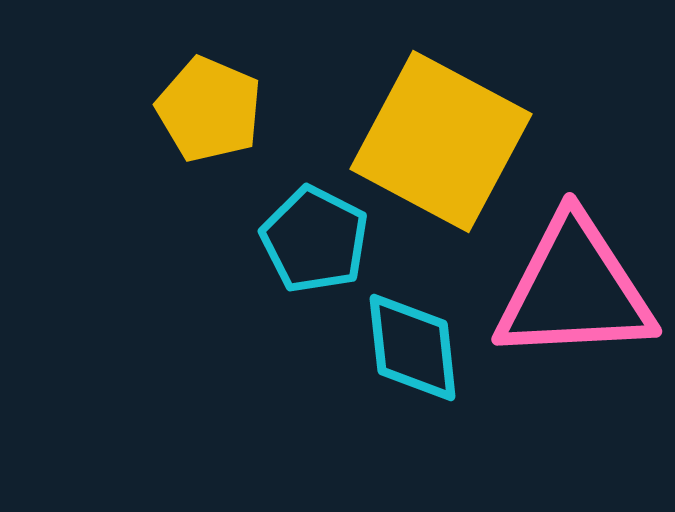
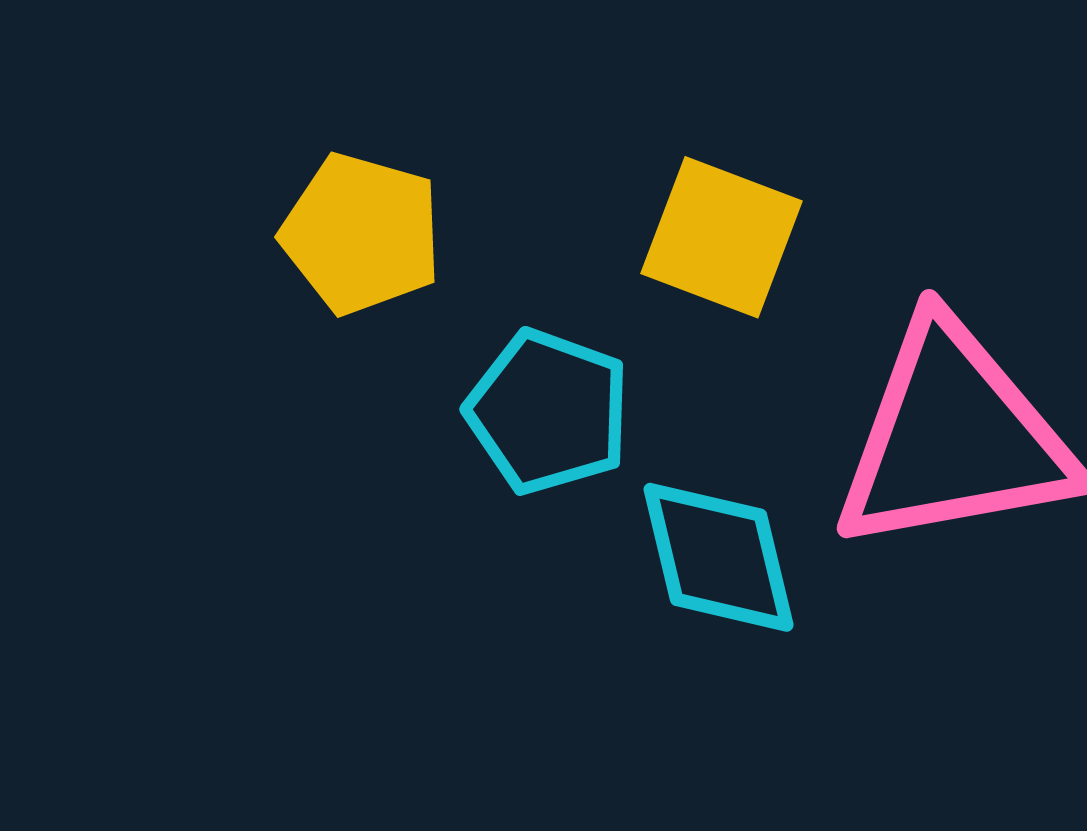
yellow square: (441, 141) -> (721, 237), size x0.6

